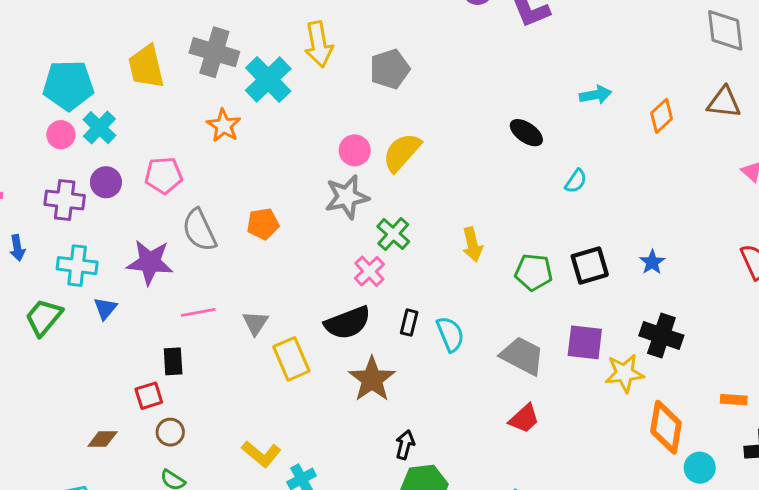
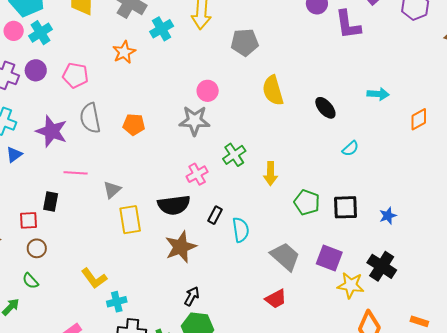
cyan cross: (268, 80) -> (162, 29), size x0.7
yellow semicircle: (402, 152) -> (273, 90), moved, turned -72
green cross: (393, 234) -> (234, 155), moved

